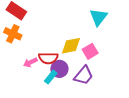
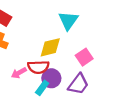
cyan triangle: (98, 17) -> (68, 21), moved
yellow diamond: (71, 46) -> (50, 47), moved

